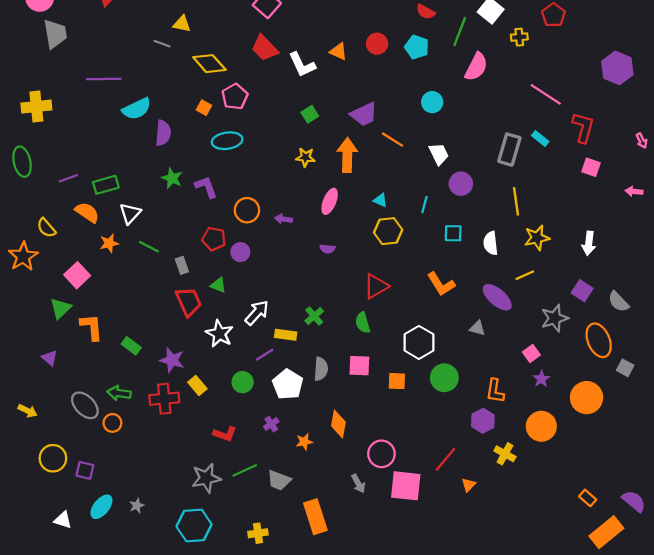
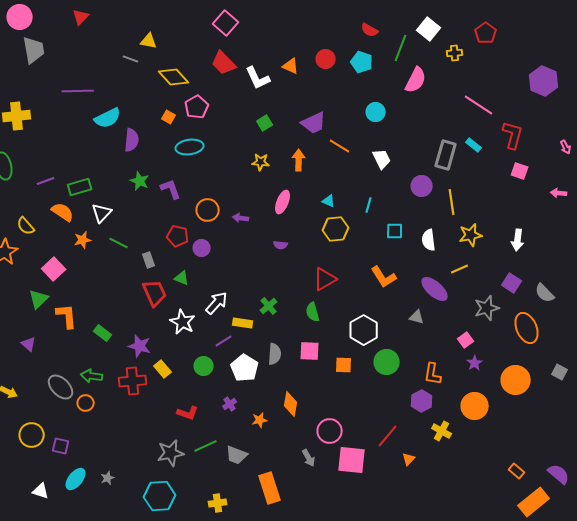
orange arrow: (347, 155) -> (299, 160), size x0.7
purple circle: (461, 184) -> (422, 186), moved
gray square: (625, 368) -> (560, 372), moved

